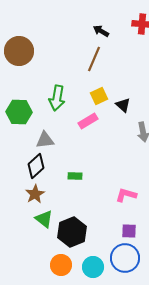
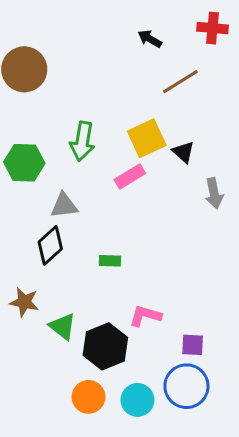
brown line: (94, 59) -> (180, 82), moved, turned 35
yellow square: (99, 96) -> (147, 138), size x1.4
brown star: (35, 194) -> (24, 302), moved, turned -30
pink L-shape: (126, 195) -> (145, 316), moved

